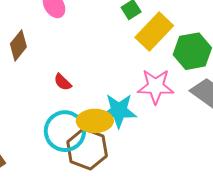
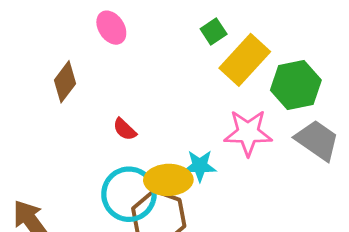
cyan star: (119, 111) -> (200, 166), size x0.7

